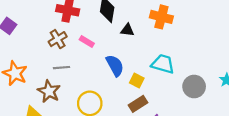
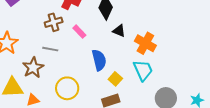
orange cross: (161, 17) -> (145, 43), moved
cyan trapezoid: (163, 64) -> (143, 70), turned 35

